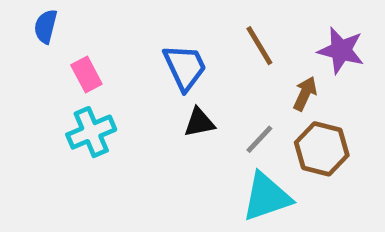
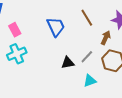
black triangle: (199, 122) -> (68, 63), moved
cyan triangle: (267, 197) -> (90, 81), size x0.6

